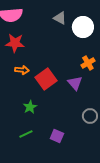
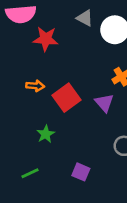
red star: (15, 43) -> (46, 39), moved
green line: (26, 134) -> (30, 173), moved

